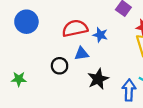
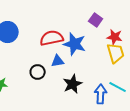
blue star: (100, 35) -> (75, 44), size x1.6

